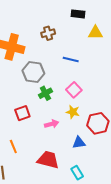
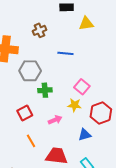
pink square: (74, 90) -> (82, 87), moved
green cross: (45, 93) -> (45, 90), turned 32
orange line: (13, 146) -> (31, 141), moved

